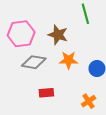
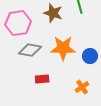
brown star: (58, 35) -> (53, 13), moved
orange star: (69, 60) -> (63, 48), size x1.4

